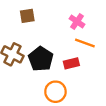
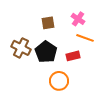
brown square: (27, 16) -> (48, 23), moved

